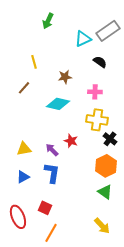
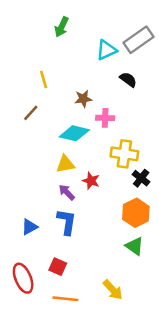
pink cross: (95, 92) -> (105, 118), moved
yellow triangle: (24, 149) -> (65, 164), moved
yellow arrow: (102, 226) -> (113, 290), moved
orange line: (51, 233) -> (65, 299), turned 66

